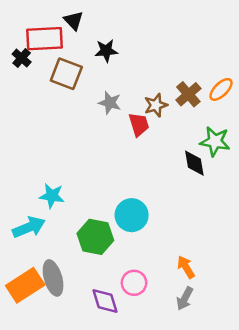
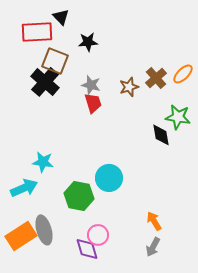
black cross: (22, 58) -> (45, 82), moved, size x1.8
red trapezoid: (139, 124) -> (93, 103), moved
pink circle: (134, 283) -> (98, 235), moved

